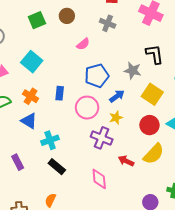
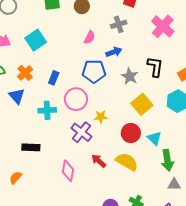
gray cross: (108, 23) -> (119, 24), turned 35
pink semicircle: (83, 44) -> (90, 37), turned -40
blue arrow: (117, 96) -> (114, 52), moved
cyan cross: (50, 140) -> (47, 110), moved
yellow semicircle: (154, 154) -> (127, 162), turned -120
black rectangle: (57, 167) -> (31, 147), turned -54

